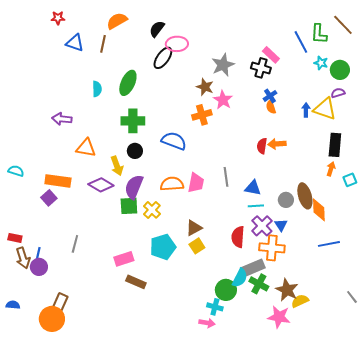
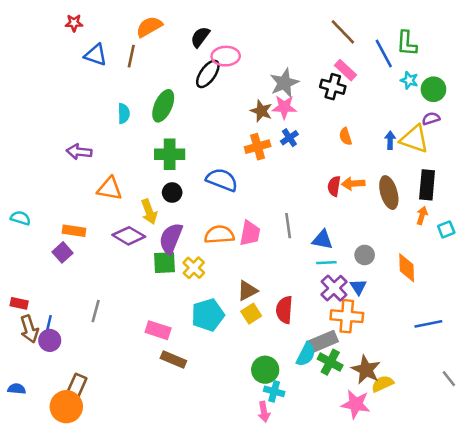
brown line: (343, 25) -> (343, 32), moved
blue cross: (270, 96) -> (289, 138), moved
pink star: (223, 100) -> (284, 107), moved, turned -30
orange rectangle: (58, 181) -> (74, 231), size x0.7
brown ellipse: (305, 196) -> (389, 193), moved
red semicircle: (238, 237) -> (284, 310), moved
blue line: (329, 244) -> (428, 324), moved
pink rectangle: (124, 259) -> (158, 330), turned 36
green circle: (226, 290) -> (265, 370), moved
pink arrow: (207, 323) -> (264, 412), turned 70

